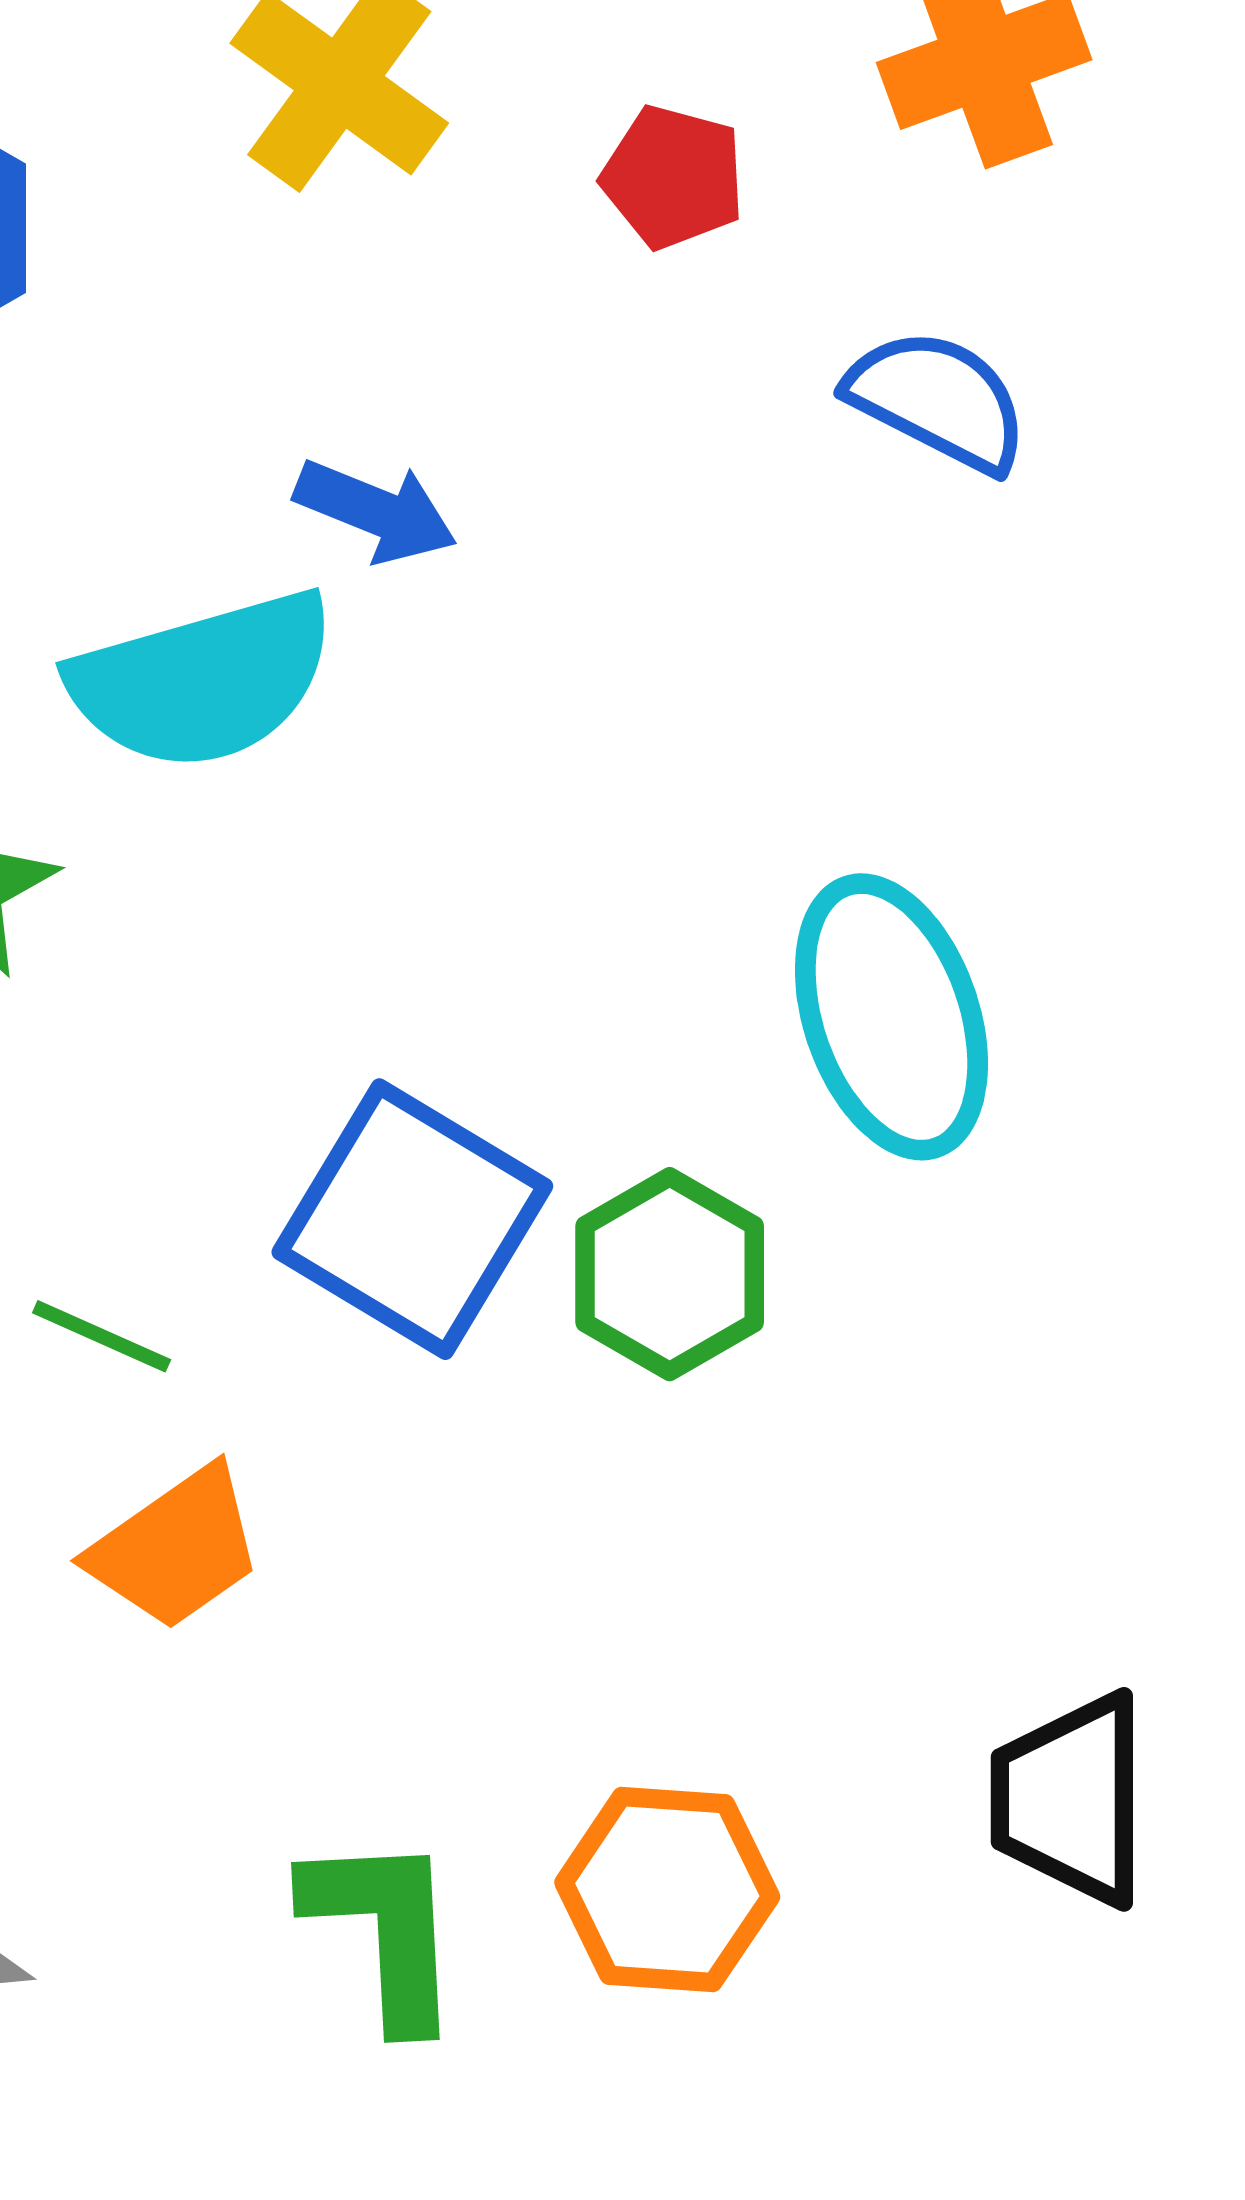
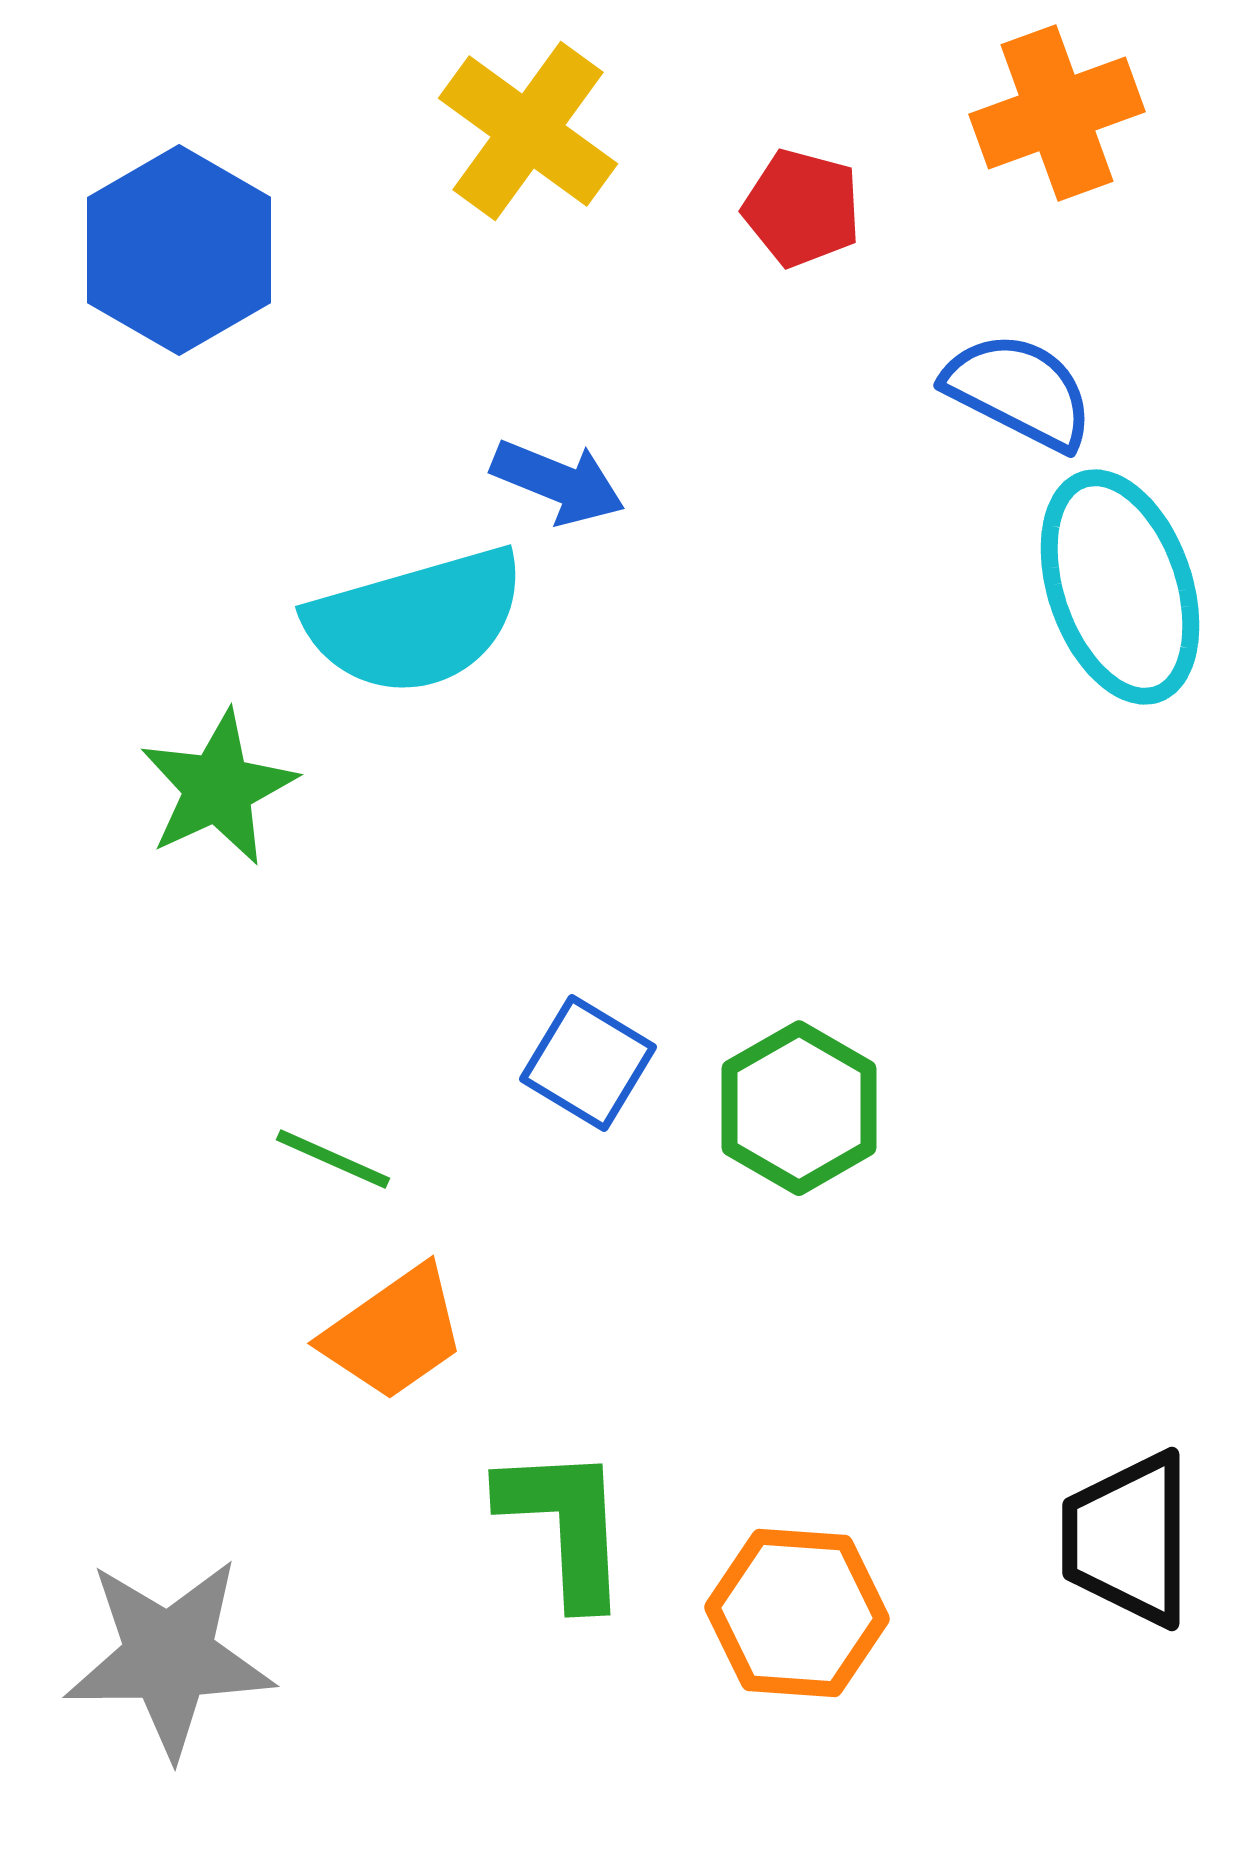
cyan ellipse: (891, 1017) -> (1120, 587), moved
blue square: (412, 1219) -> (588, 1063), size x0.6
green L-shape: (384, 1930) -> (565, 1525), moved

